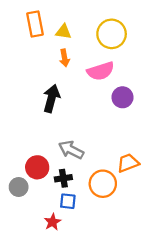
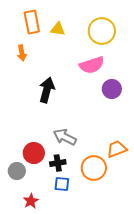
orange arrow: (65, 58) -> (22, 53), moved
red star: (53, 222) -> (31, 201), moved

